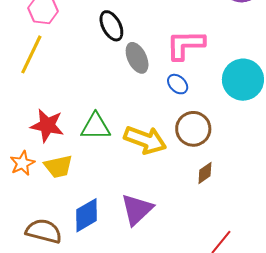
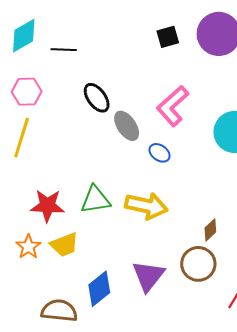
pink L-shape: (185, 45) -> (173, 106), turned -33
blue ellipse: (178, 84) -> (160, 153), moved
brown circle: (193, 129) -> (198, 264), moved

